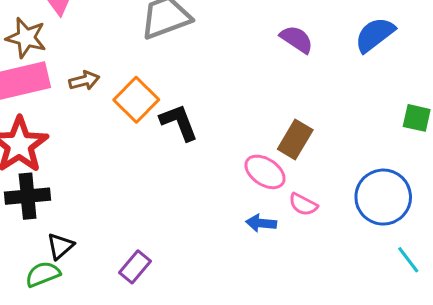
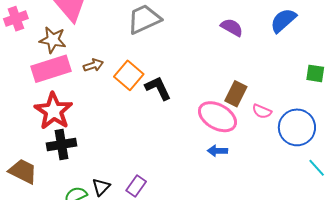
pink ellipse: (265, 172) -> (217, 117), size x1.4
pink semicircle: (303, 204) -> (262, 111), moved
black triangle: (60, 246) -> (101, 187), moved

